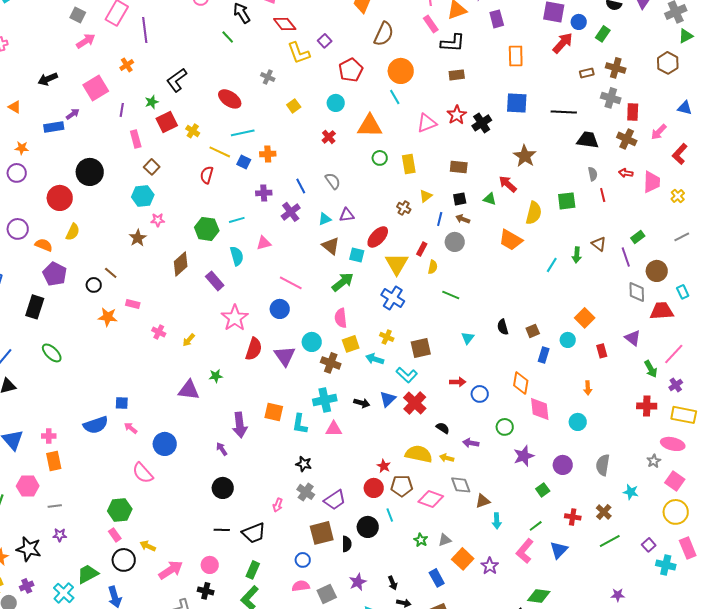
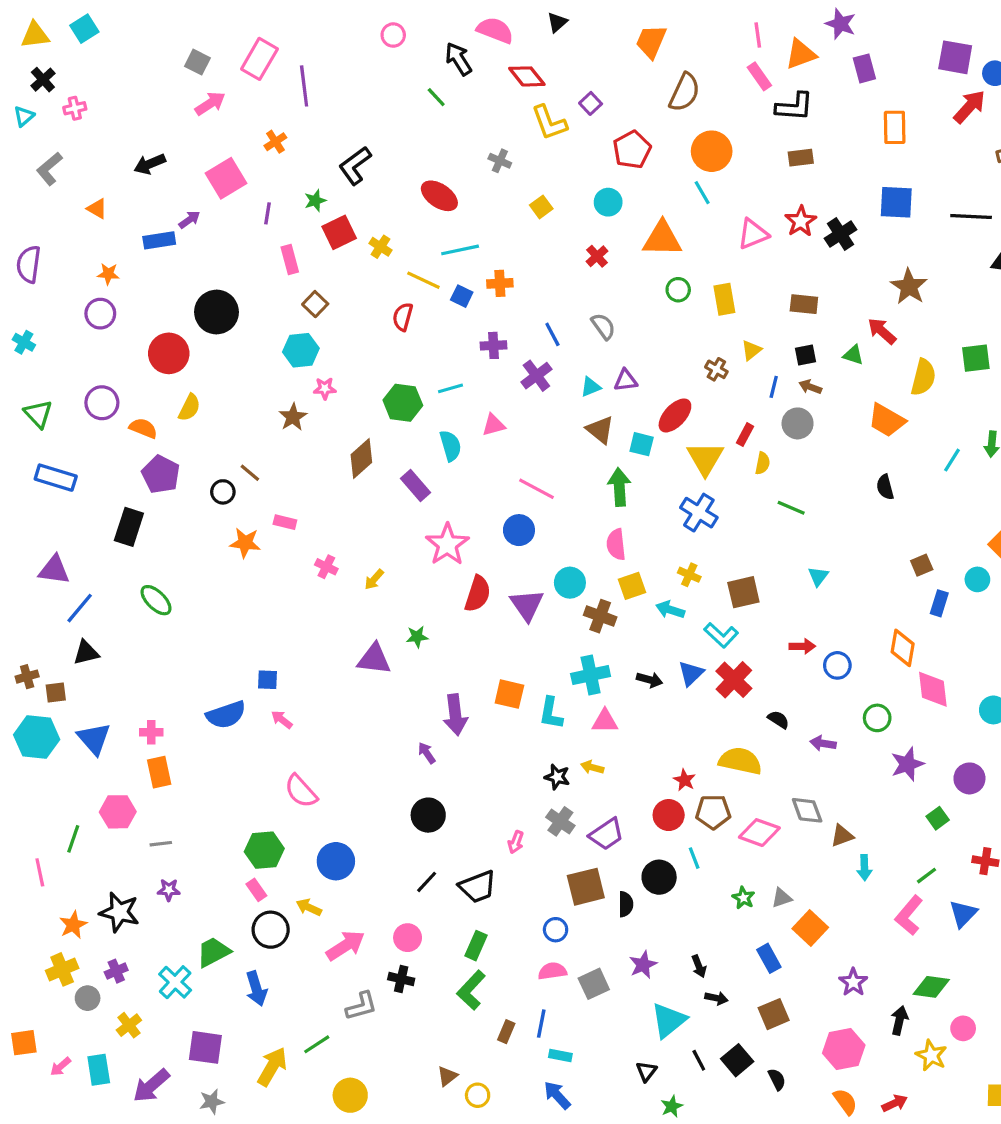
green arrow: (343, 282) -> (619, 487), turned -55
black semicircle: (503, 327) -> (885, 487), moved
blue circle: (165, 444) -> (336, 861), moved
yellow arrow: (447, 458) -> (592, 767), moved
black line: (222, 530) -> (427, 882), turned -49
purple star: (490, 566) -> (853, 982), moved

